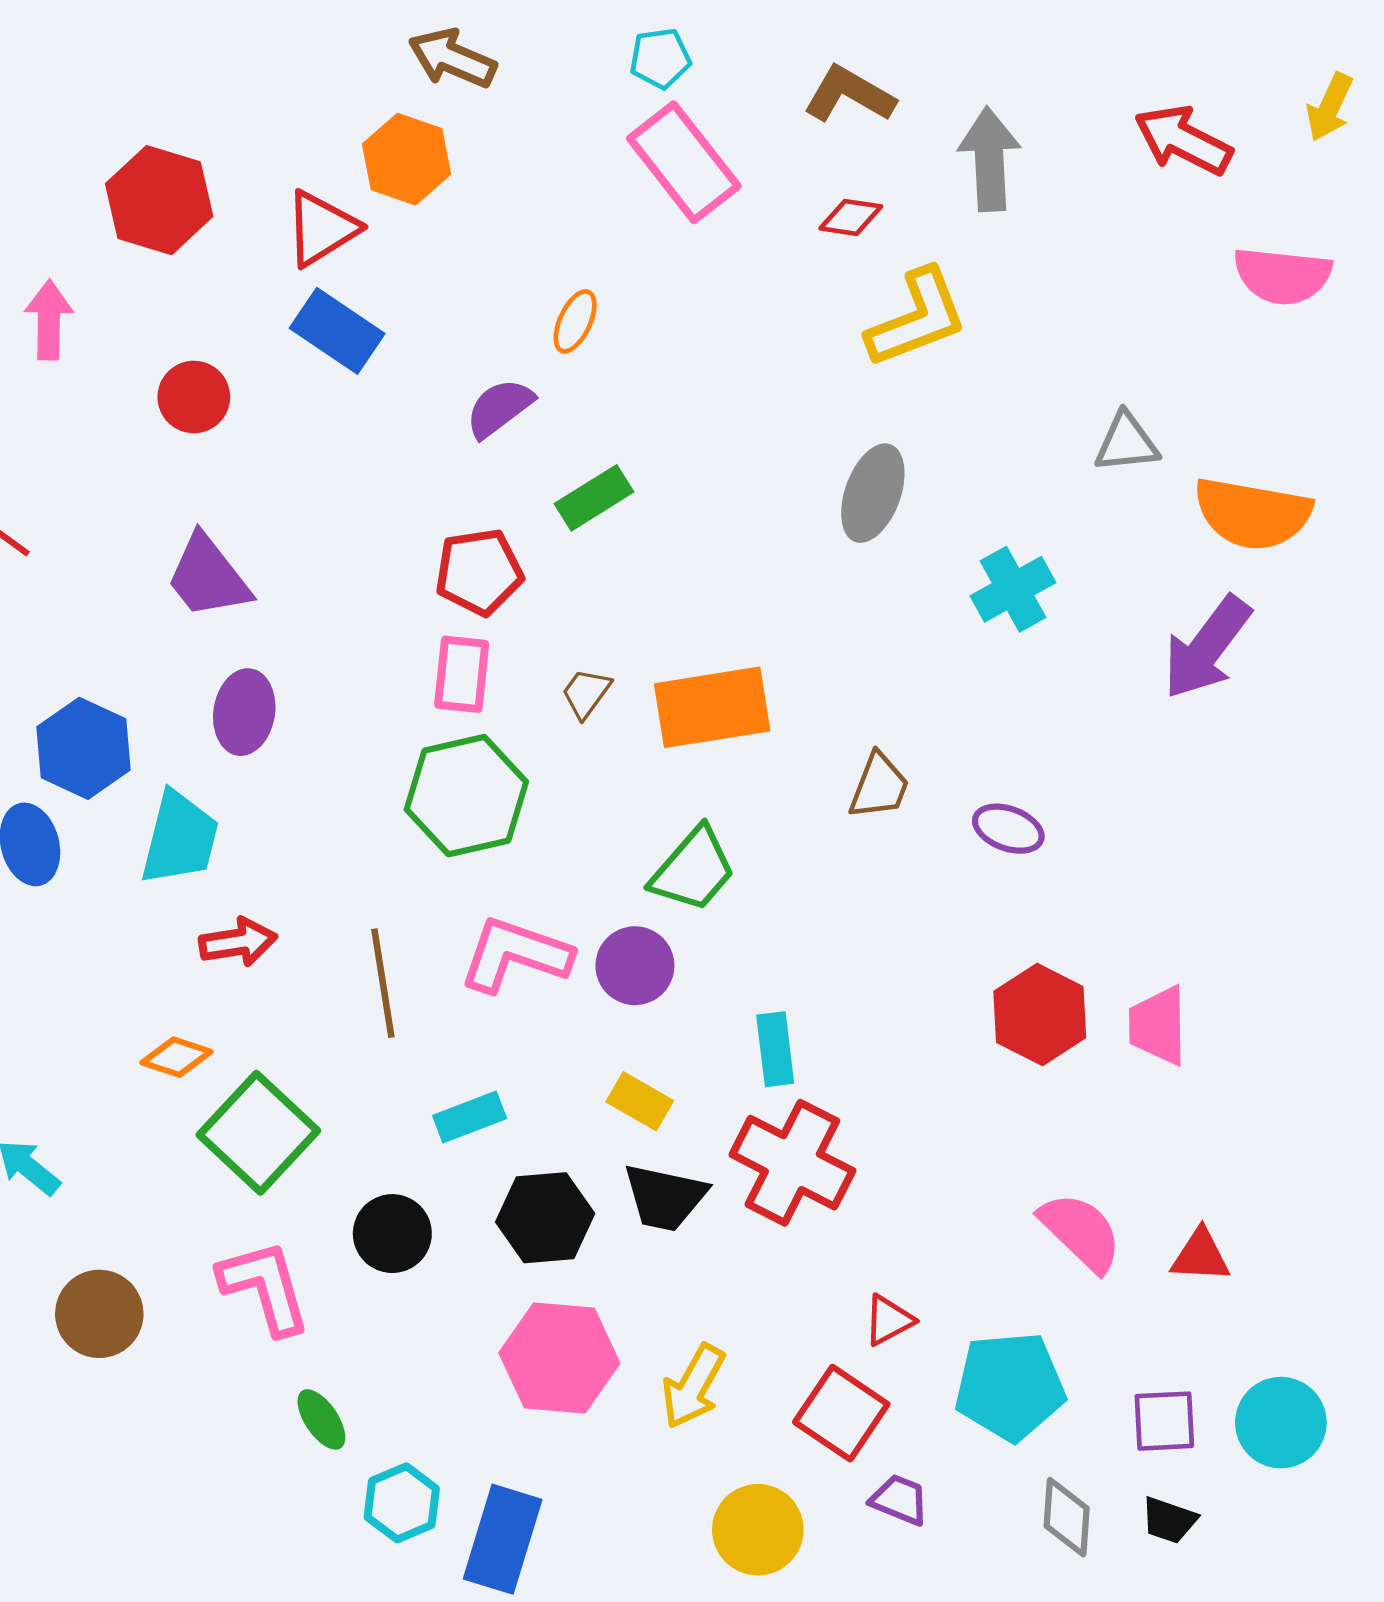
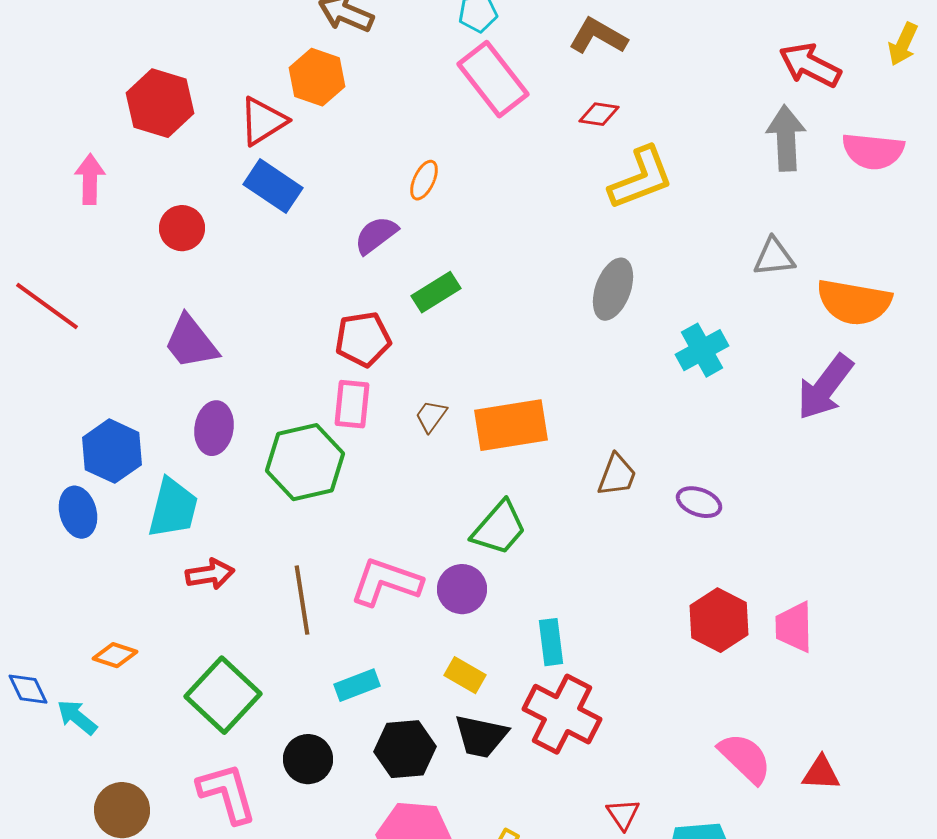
gray arrow: (989, 159) -> (786, 138), moved
green hexagon: (466, 796) -> (305, 462), moved
orange diamond: (176, 1057) -> (115, 655), moved
red triangle: (889, 1320) -> (623, 814), turned -36

